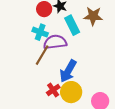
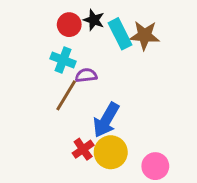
cyan rectangle: (72, 25) -> (120, 34), moved
purple semicircle: (55, 42) -> (86, 75), size x0.6

